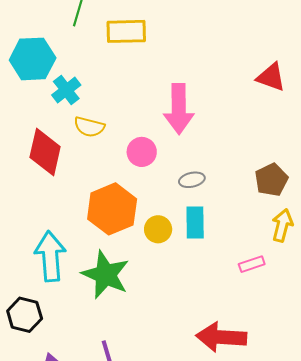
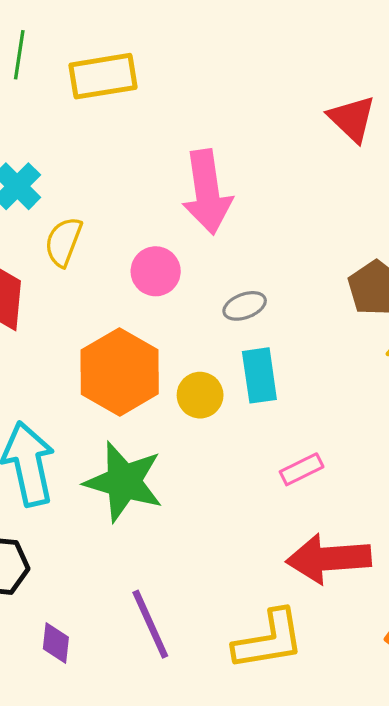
red triangle: (271, 77) -> (352, 119), turned 32
yellow semicircle: (89, 127) -> (63, 242), turned 104
pink rectangle: (252, 264) -> (302, 469), moved

